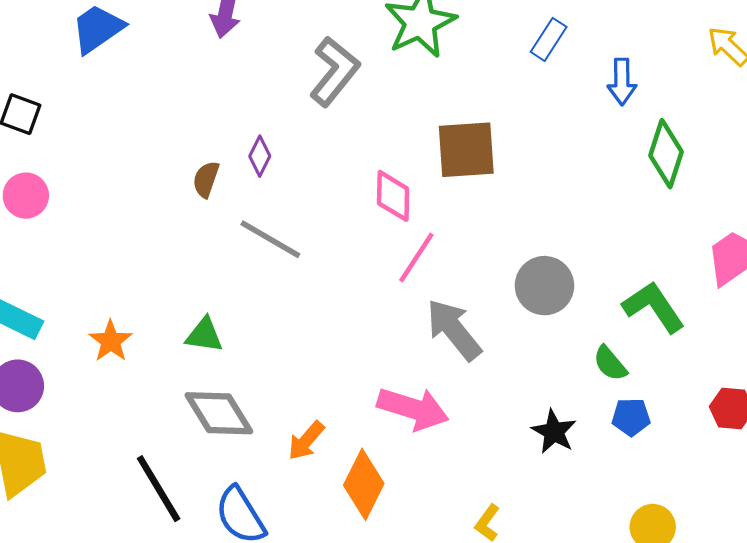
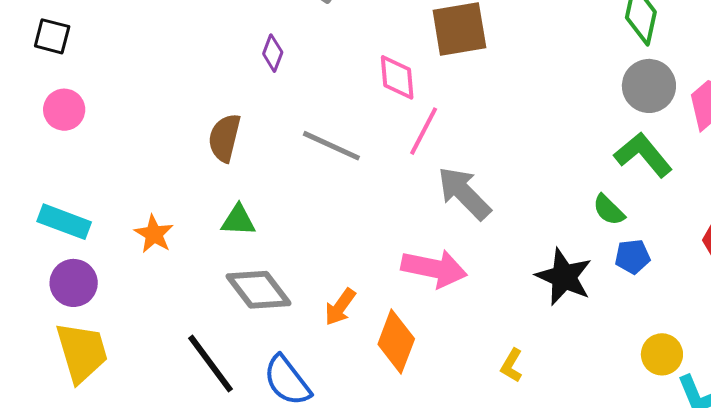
brown semicircle: (206, 179) -> (224, 138), moved, size x1.4
gray line: (270, 239) -> (331, 146), moved
gray circle: (544, 286) -> (649, 86), moved
black star: (554, 432) -> (564, 277), size x1.4

